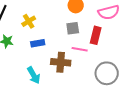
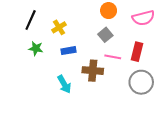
gray square: (73, 28) -> (105, 35), turned -32
red rectangle: (96, 35) -> (137, 52), moved

